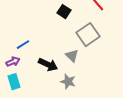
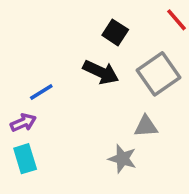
gray triangle: (72, 56) -> (146, 126), moved, turned -48
black arrow: (48, 65) -> (101, 72), moved

